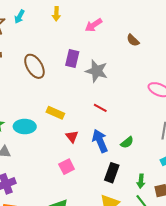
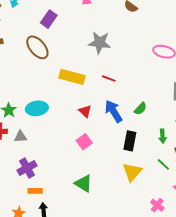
purple rectangle: (72, 58) -> (49, 19), moved, turned 30
yellow rectangle: (55, 113) -> (72, 77), moved, size x1.4
green arrow: (141, 181) -> (163, 136), moved

